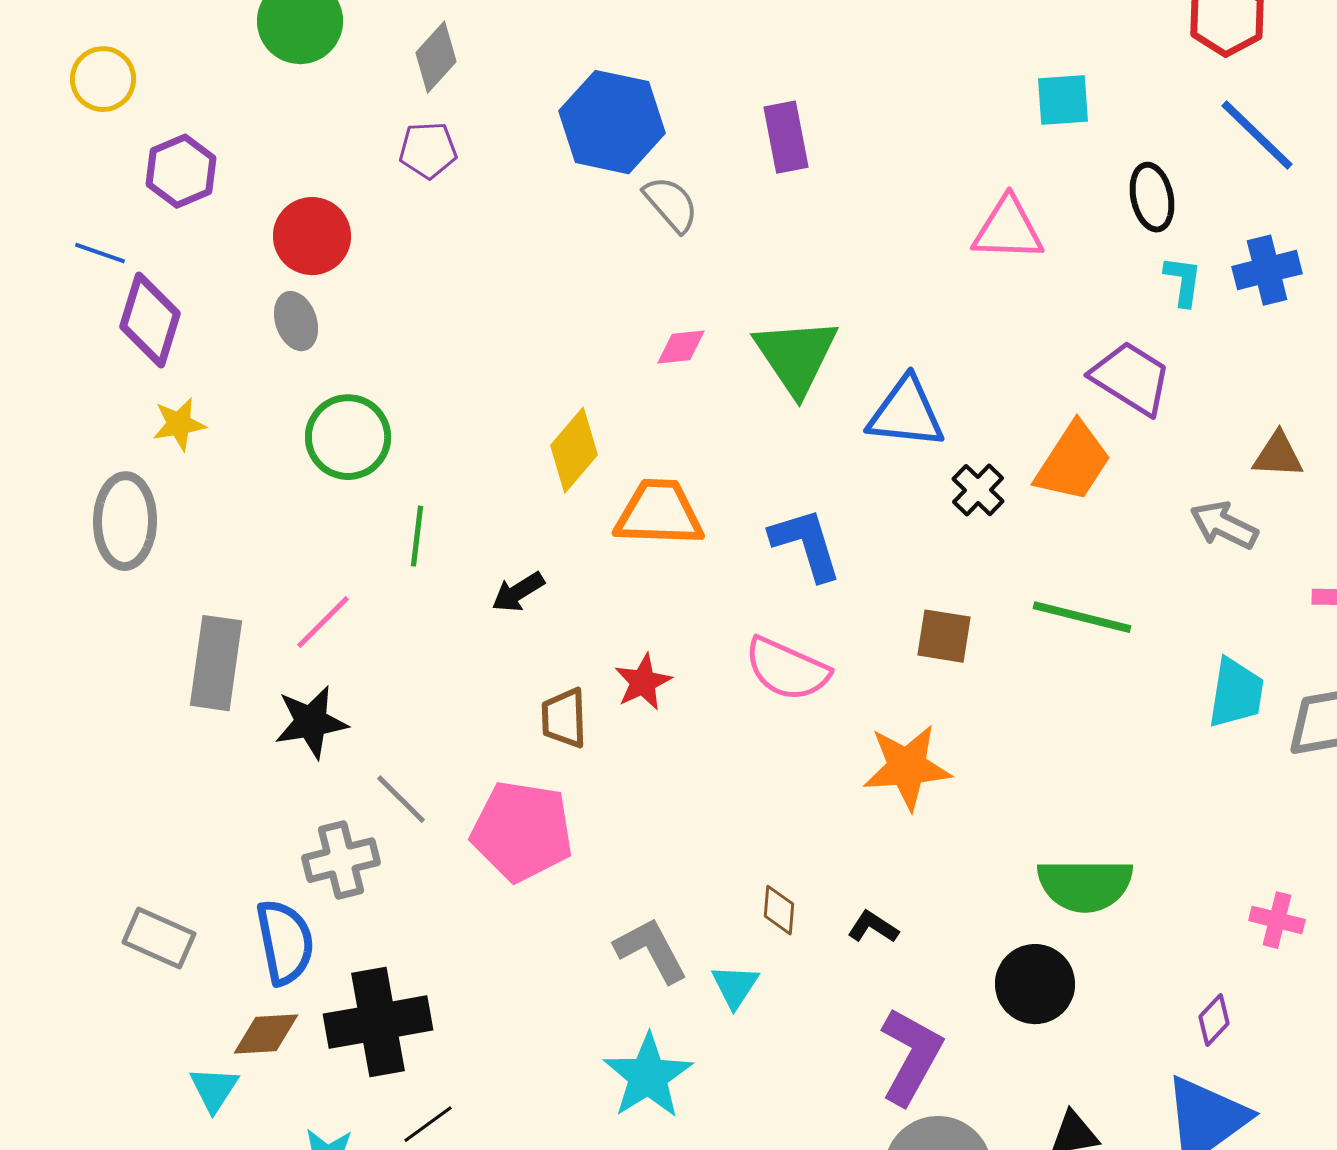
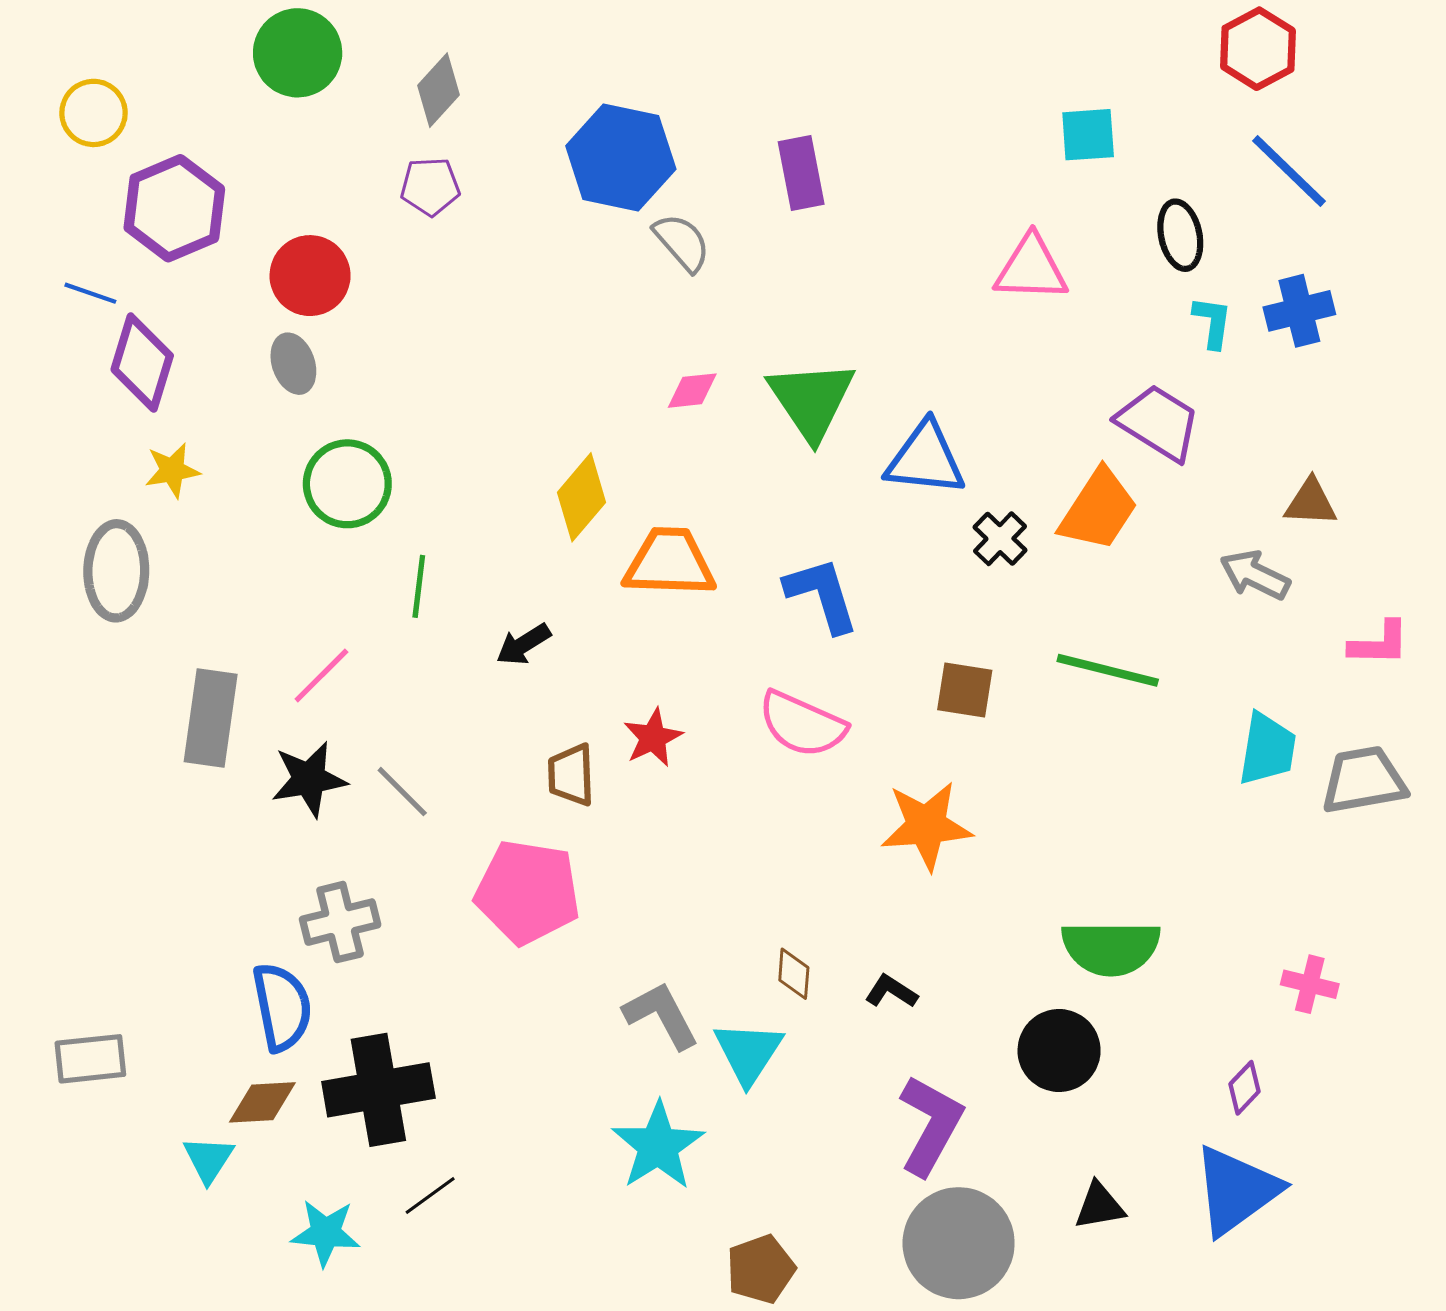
purple hexagon: (181, 171) -> (174, 208), size x1.4
gray line: (401, 799) -> (402, 792), moved
gray rectangle: (159, 938) -> (90, 1059), moved, turned -30
cyan triangle: (735, 986) -> (748, 1053), size x1.4

